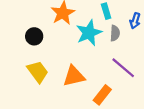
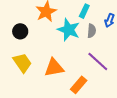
cyan rectangle: (106, 11) -> (84, 11), turned 40
cyan star: (89, 33) -> (69, 30), turned -30

